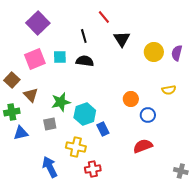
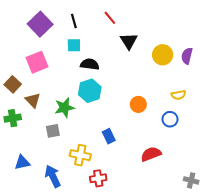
black line: (84, 36) -> (74, 21), moved
cyan square: (60, 57) -> (74, 45), moved
cyan hexagon: (85, 114) -> (90, 91), moved
blue circle: (148, 115) -> (170, 119), moved
blue triangle: (21, 133) -> (22, 162), moved

